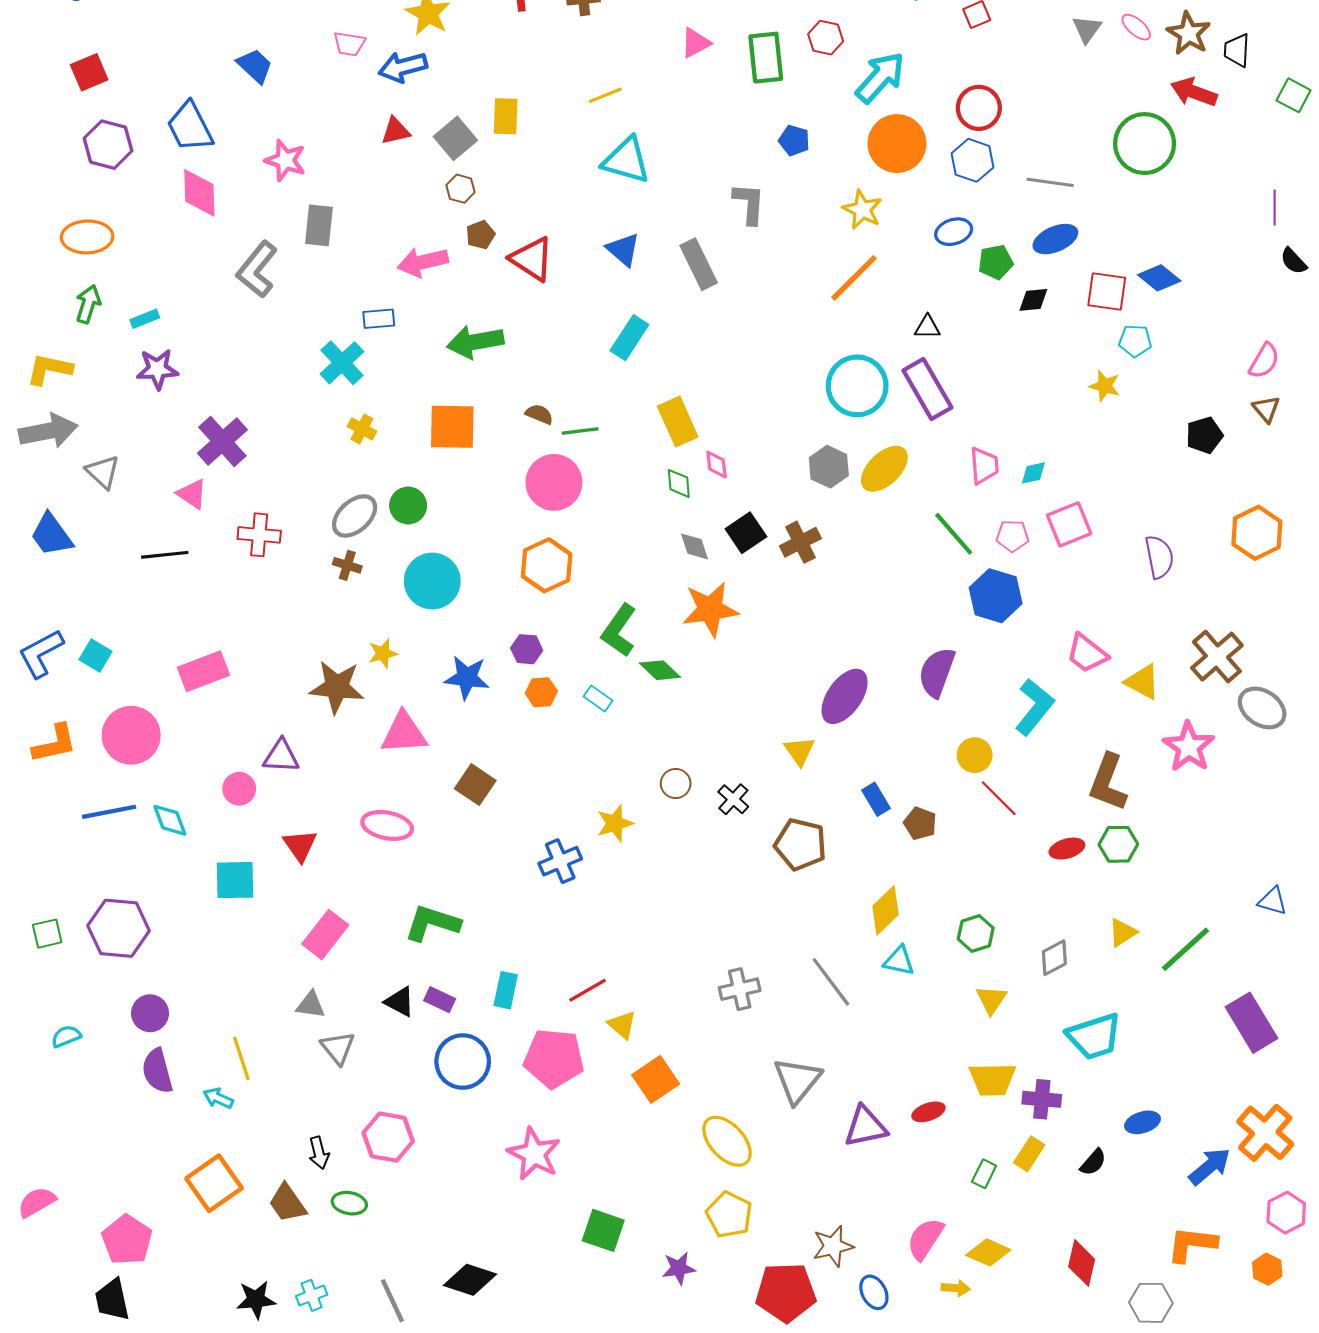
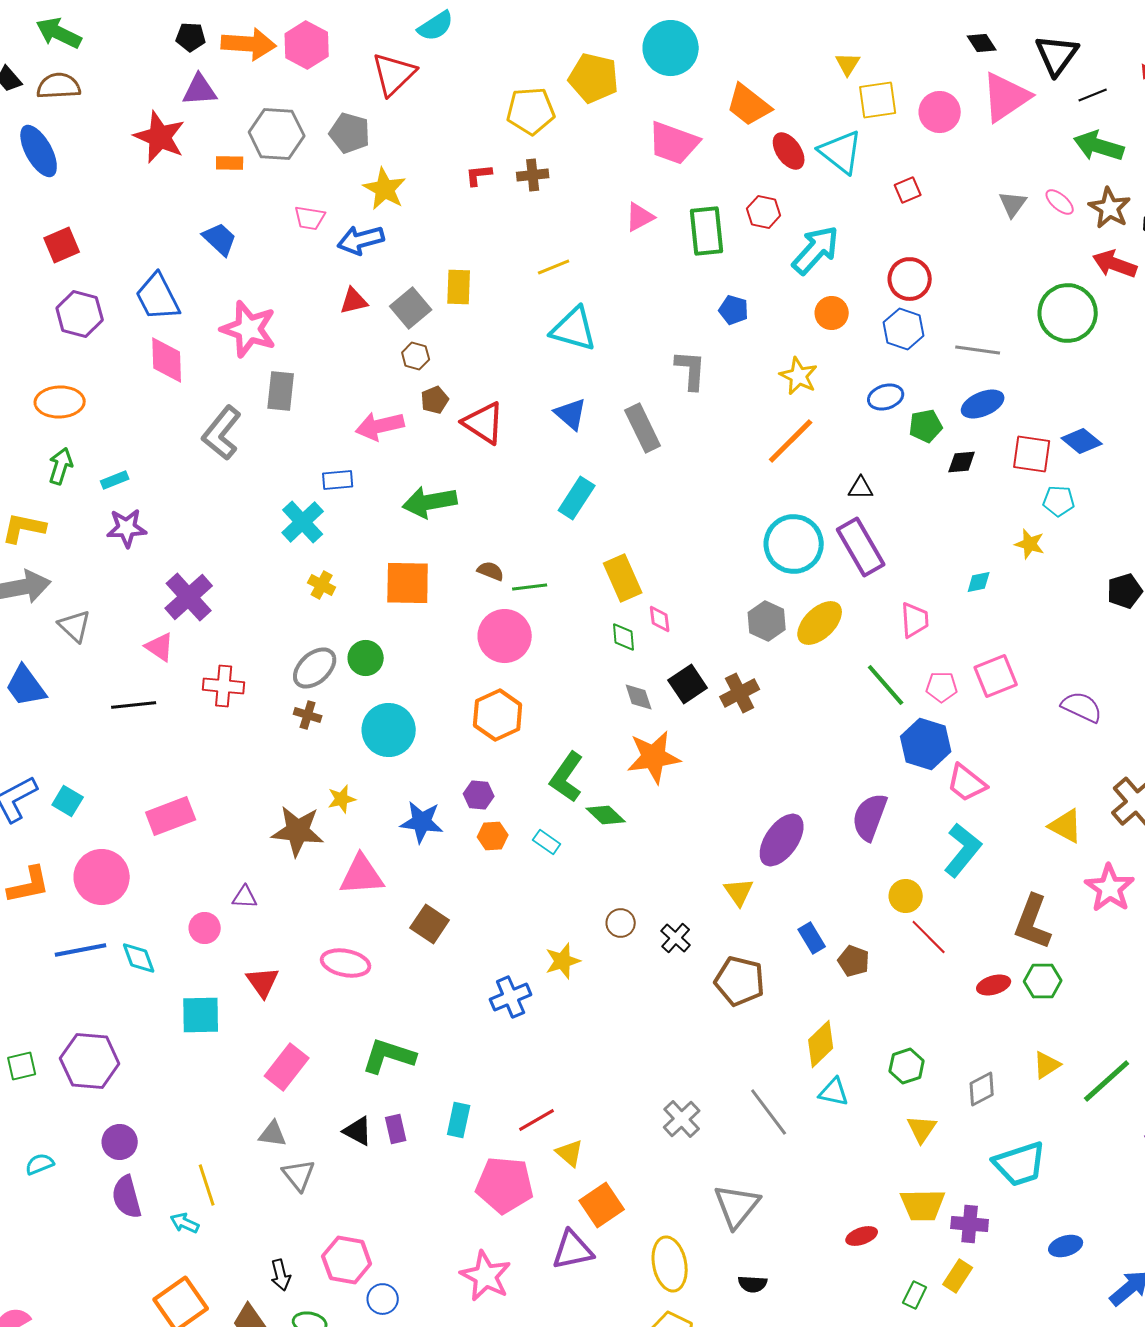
orange circle: (897, 144) -> (832, 313), size x0.6
pink star: (285, 160) -> (249, 329), size x1.4
cyan diamond: (1033, 473) -> (979, 582), moved
purple semicircle: (1159, 557) -> (1082, 707), turned -54
pink trapezoid: (1087, 653) -> (967, 783), moved
purple triangle: (281, 756) -> (245, 897), size x0.7
gray cross: (740, 989) -> (682, 1119), turned -30
purple rectangle: (440, 1000) -> (396, 1129), turned 52
blue circle: (463, 1062) -> (383, 1299), moved, size x0.6
purple triangle: (866, 1127) -> (573, 1250), moved
yellow ellipse: (727, 1141) -> (670, 1264), turned 32
black semicircle: (1093, 1162) -> (753, 1284), moved, turned 52

